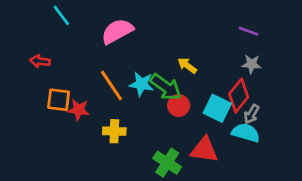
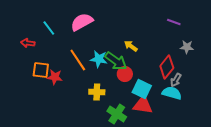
cyan line: (61, 15) -> (49, 28), moved
gray star: (251, 64) -> (187, 47), moved
cyan square: (217, 108) -> (142, 89), moved
yellow cross: (114, 131) -> (97, 92), moved

